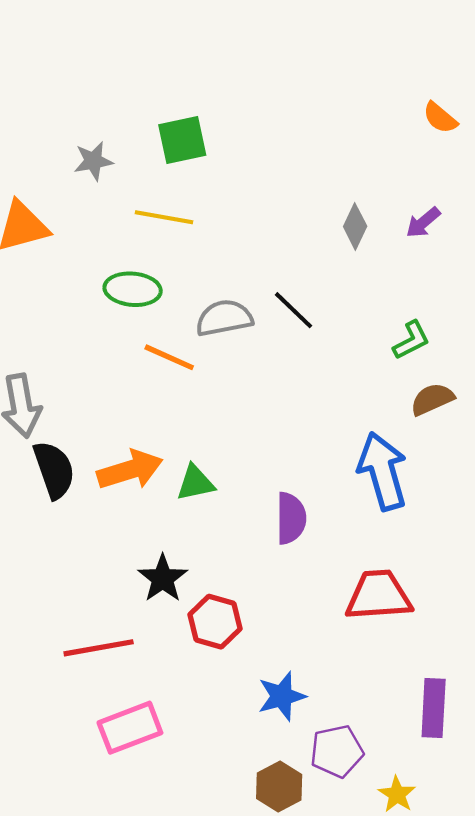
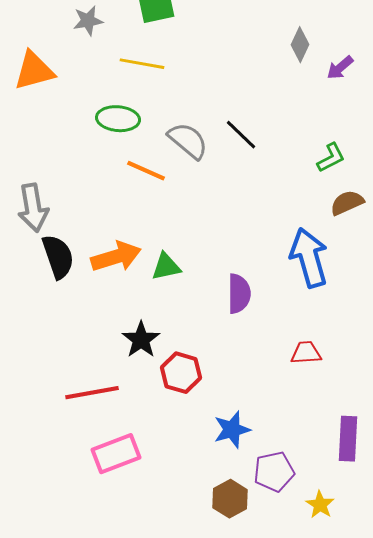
gray diamond: (355, 226) -> (300, 45), moved
gray semicircle: (224, 318) -> (188, 141), turned 51
red trapezoid: (379, 595) -> (306, 353), size x0.6

